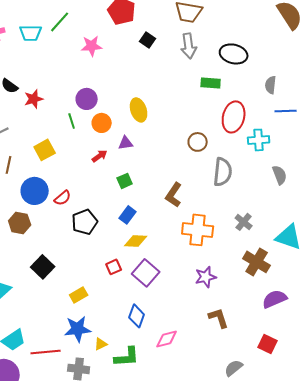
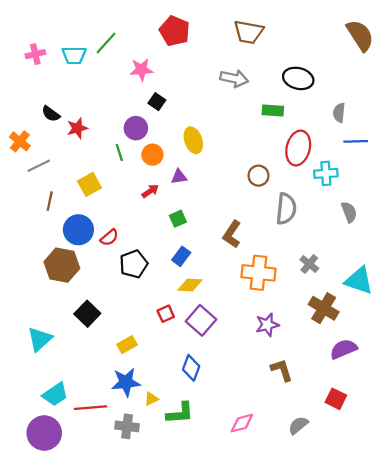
black square: (148, 40) -> (157, 102), moved
gray arrow: (189, 46) -> (234, 78), moved, turned -70
brown hexagon: (20, 223) -> (62, 265), size x1.4
pink diamond: (167, 339) -> (242, 423), moved

